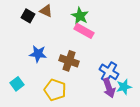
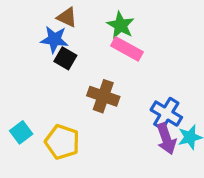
black square: (28, 16) -> (65, 58), moved
blue star: (38, 54) -> (54, 39), moved
yellow pentagon: (55, 90) -> (62, 142), moved

